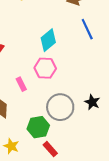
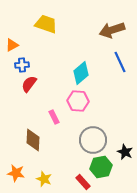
black star: (92, 102) -> (125, 152), moved
green hexagon: (38, 127) -> (101, 167), moved

